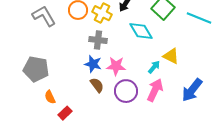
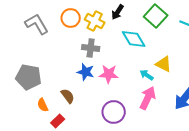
cyan arrow: (154, 67) -> (147, 75), turned -96
brown semicircle: (97, 85) -> (68, 96), moved
purple circle: (126, 91) -> (114, 112), moved

